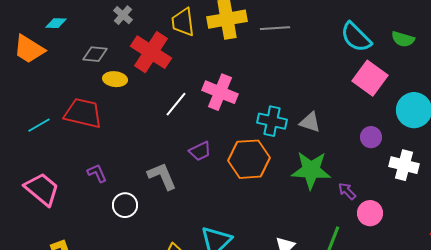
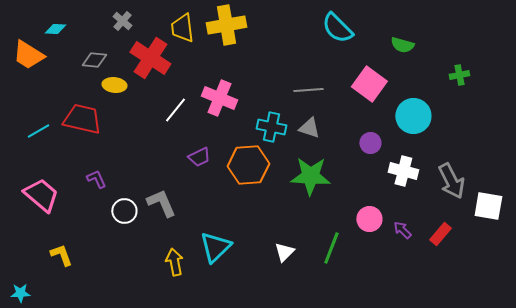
gray line: (275, 28) -> (308, 90), moved
cyan semicircle: (356, 37) -> (337, 28), moved
gray L-shape: (162, 176) -> (161, 203), moved
purple arrow: (347, 191) -> (402, 230), moved

